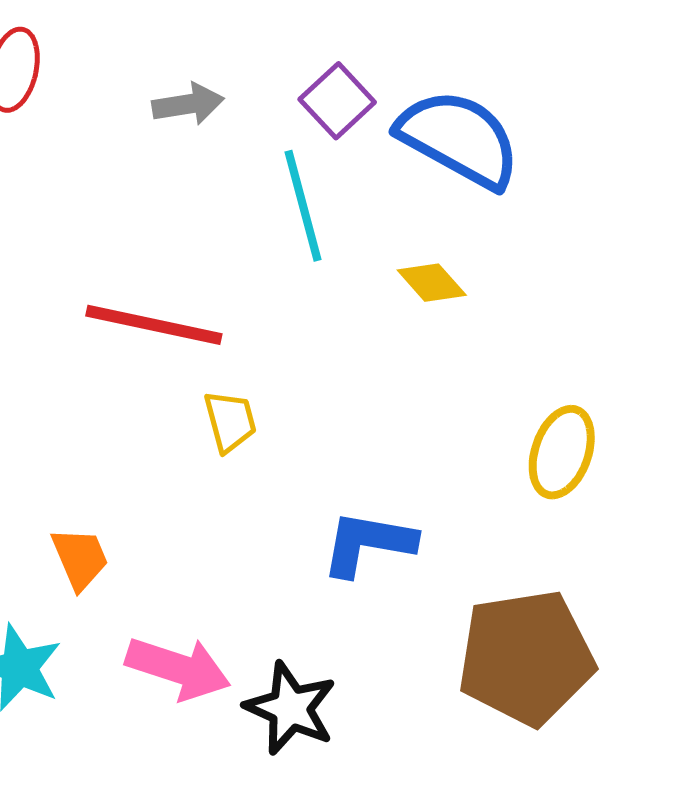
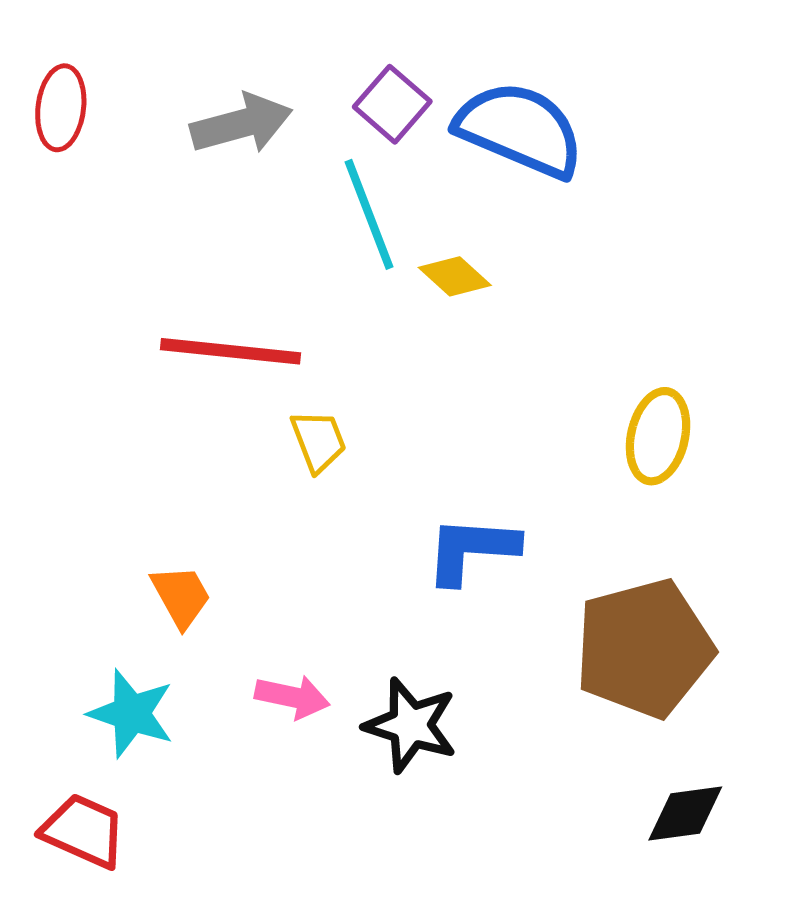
gray arrow: (188, 104) -> (241, 124), size x1.4
yellow diamond: (432, 283) -> (455, 276), moved
pink arrow: (178, 668) -> (292, 697), size x0.7

